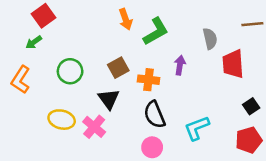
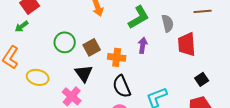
green L-shape: (156, 31) -> (139, 17), moved
green circle: (70, 71) -> (65, 42), moved
yellow ellipse: (62, 120) -> (38, 77), moved

